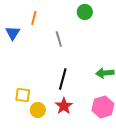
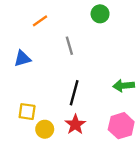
orange line: (34, 18) -> (40, 21), turned 40
blue triangle: (13, 33) -> (22, 59), moved, turned 42

